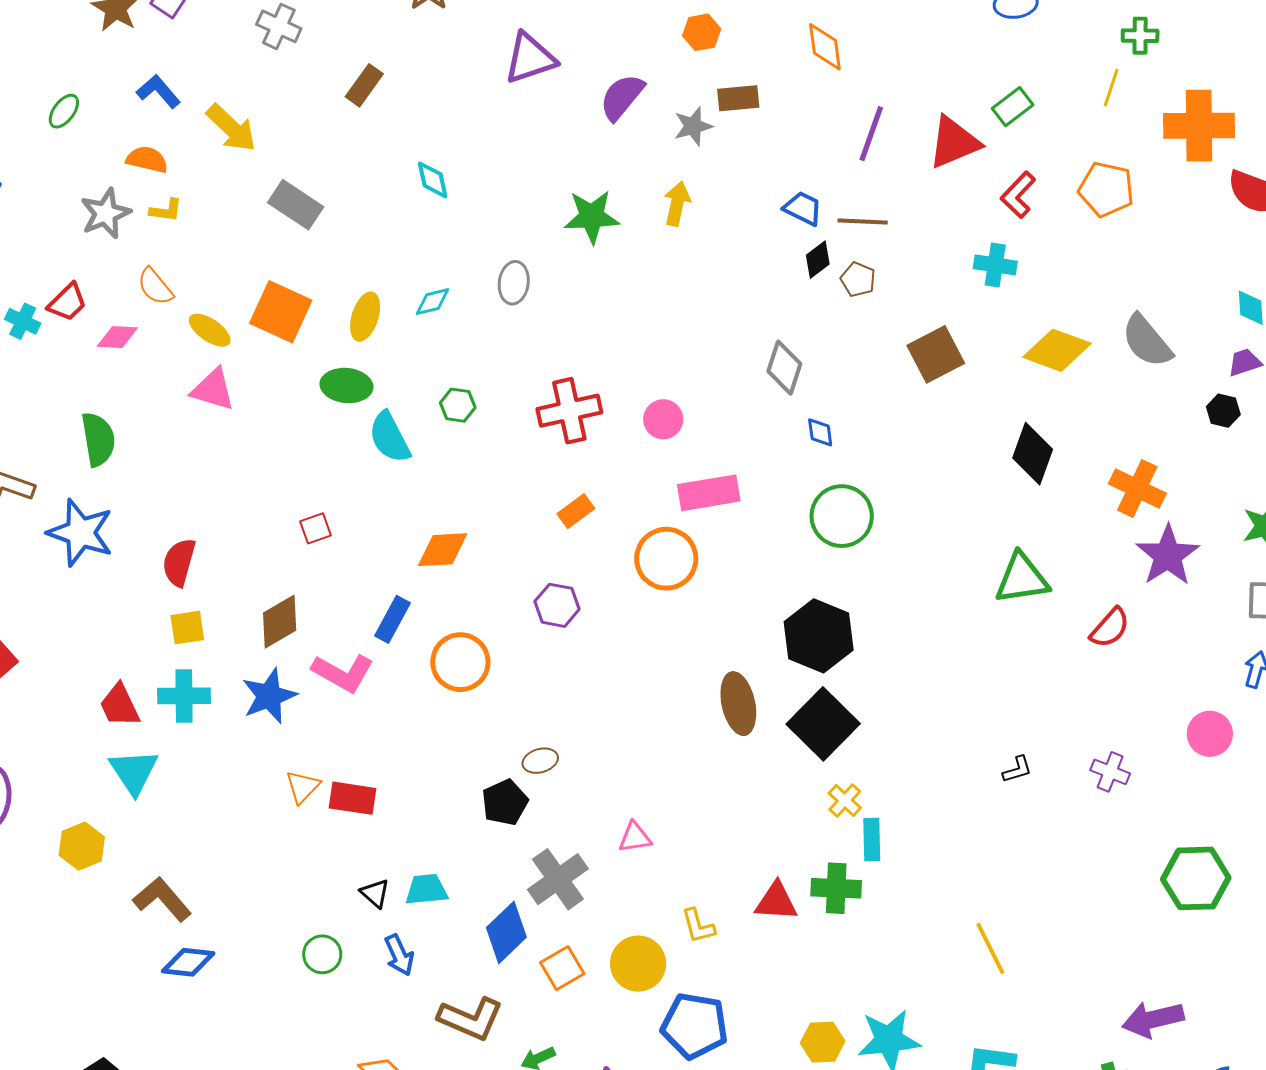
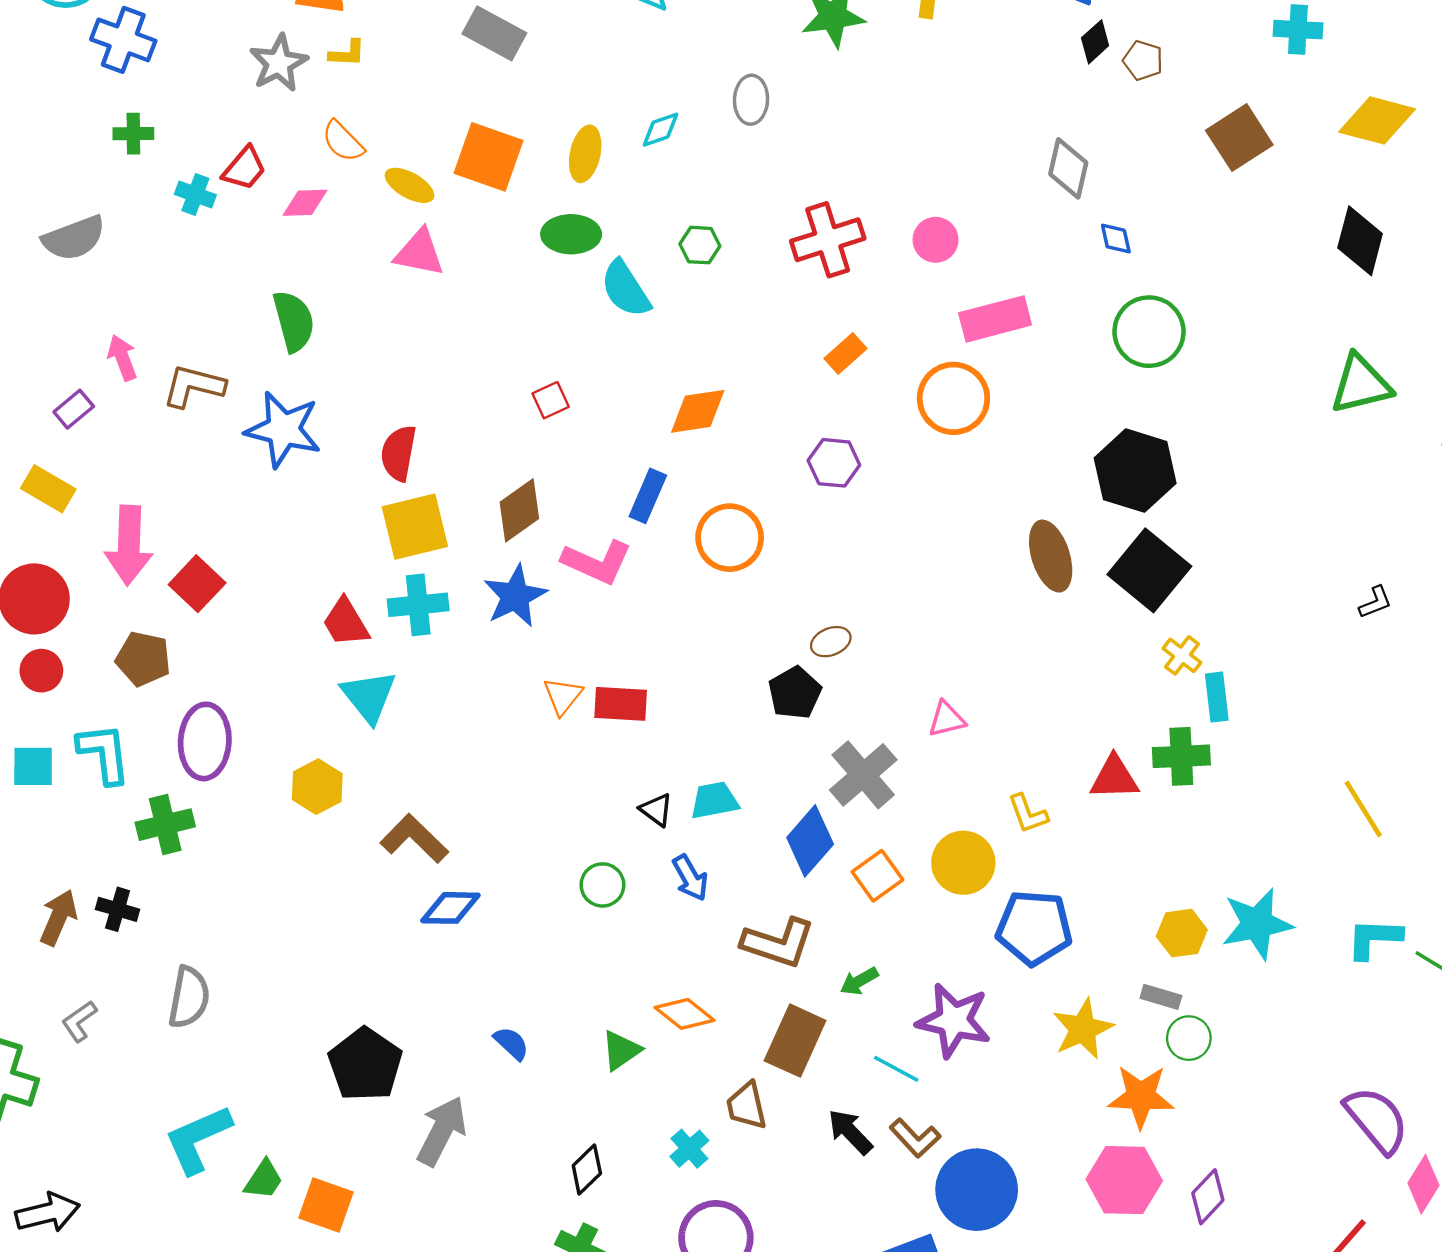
yellow square: (187, 628) -> (415, 527), size x1.6

